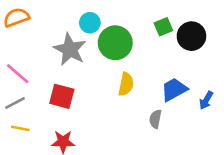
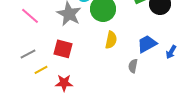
pink line: (18, 74) -> (30, 16), moved
yellow line: (20, 128) -> (41, 70), moved, turned -40

